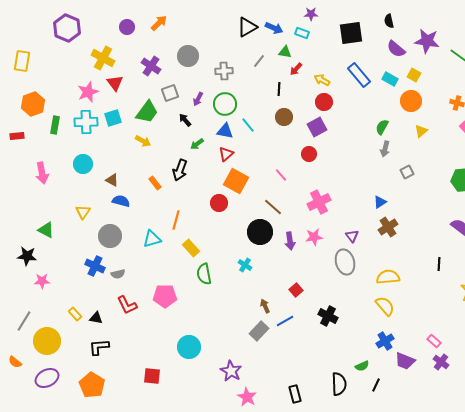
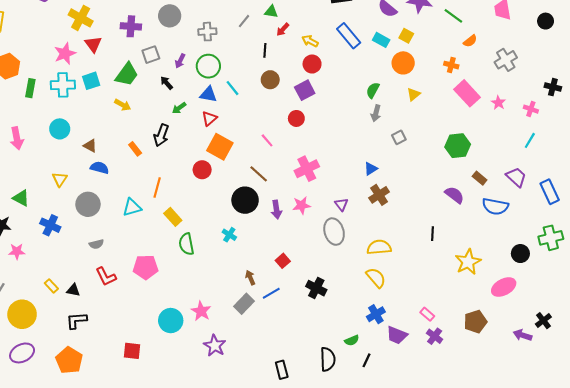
purple cross: (151, 66) -> (131, 26), turned -30
blue cross: (95, 266) -> (50, 225), moved
pink star: (247, 397) -> (201, 311), moved

